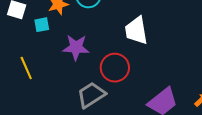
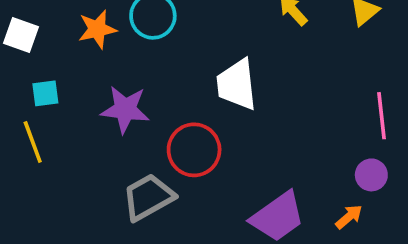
cyan square: (42, 25) -> (45, 93), moved

